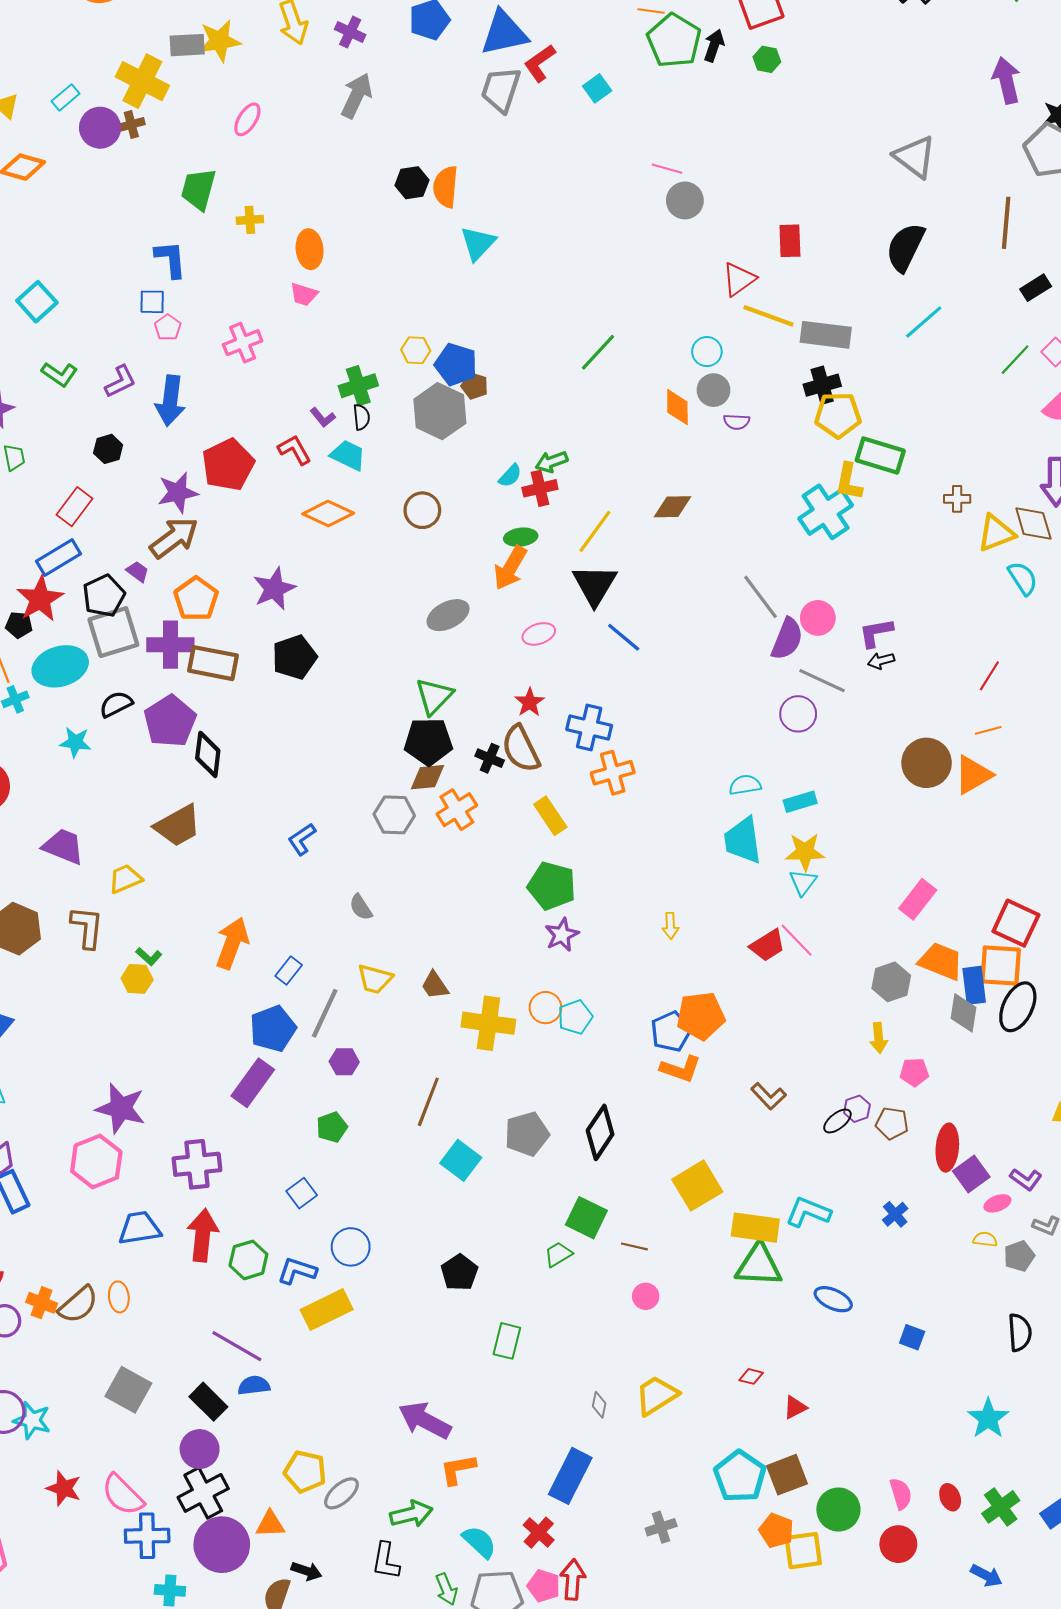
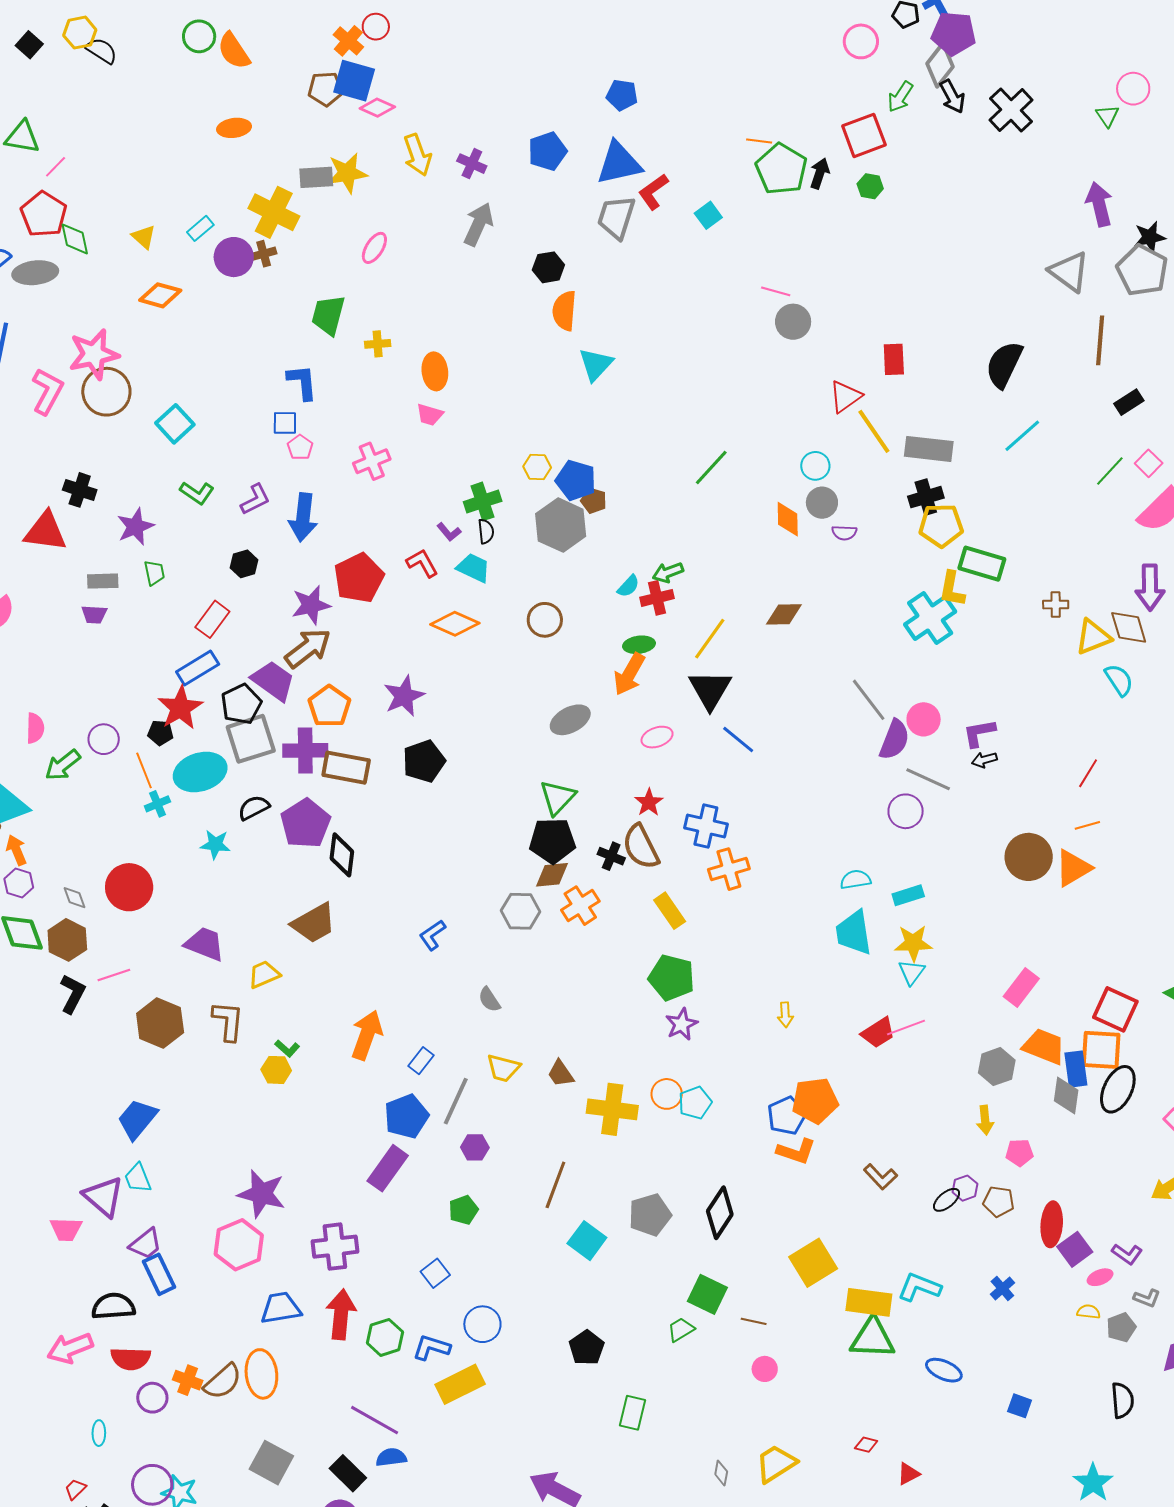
gray triangle: (915, 157) -> (1069, 272), moved
black hexagon: (412, 183) -> (548, 267), moved
yellow line: (768, 316) -> (874, 431), turned 36
purple trapezoid: (137, 571) -> (273, 681), size x2.0
pink line: (797, 940) -> (906, 1027), turned -66
orange ellipse: (119, 1297) -> (261, 1374), size x1.6

